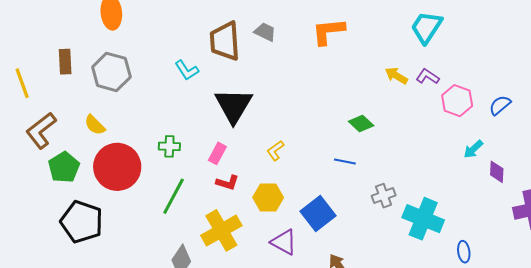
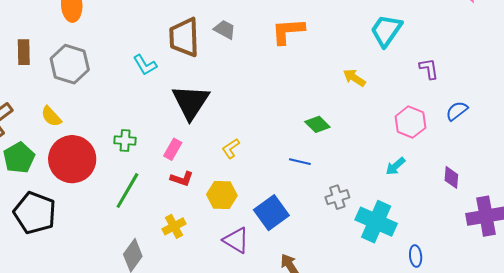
purple L-shape: (428, 76) -> (429, 69), moved, turned 45
pink hexagon: (457, 101) -> (410, 122), moved
cyan arrow: (473, 149) -> (395, 166), moved
yellow cross: (221, 230) -> (174, 226), size x0.6

